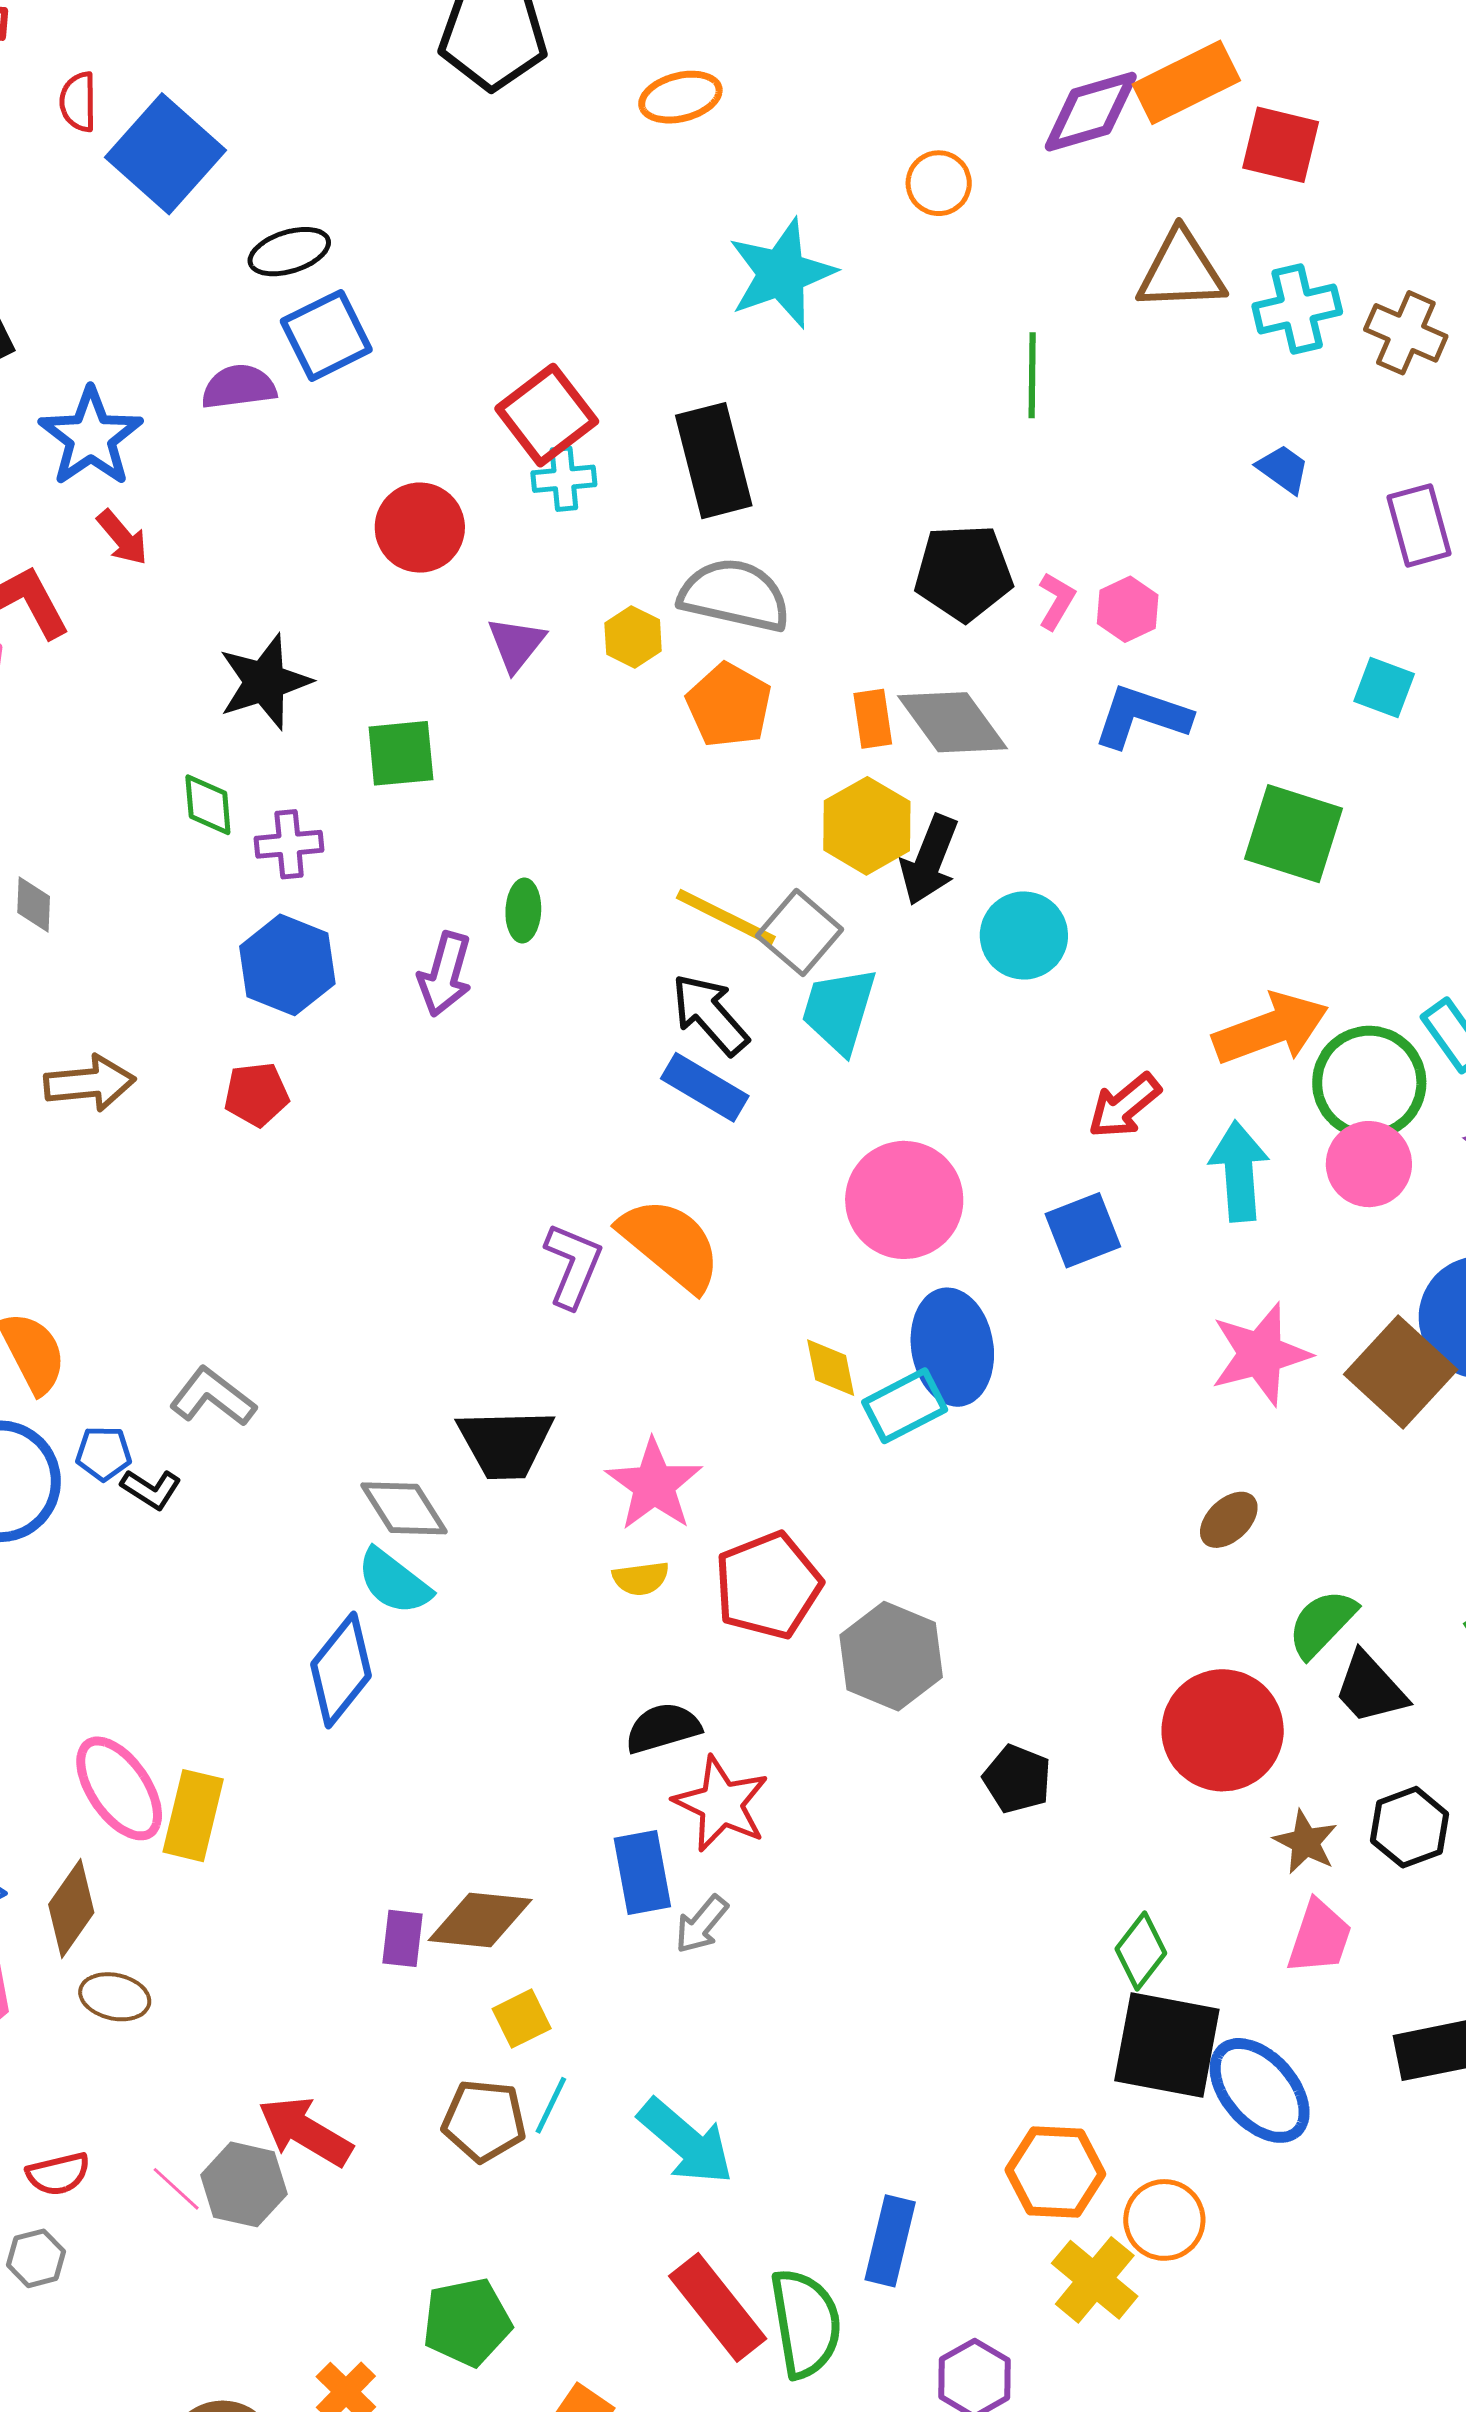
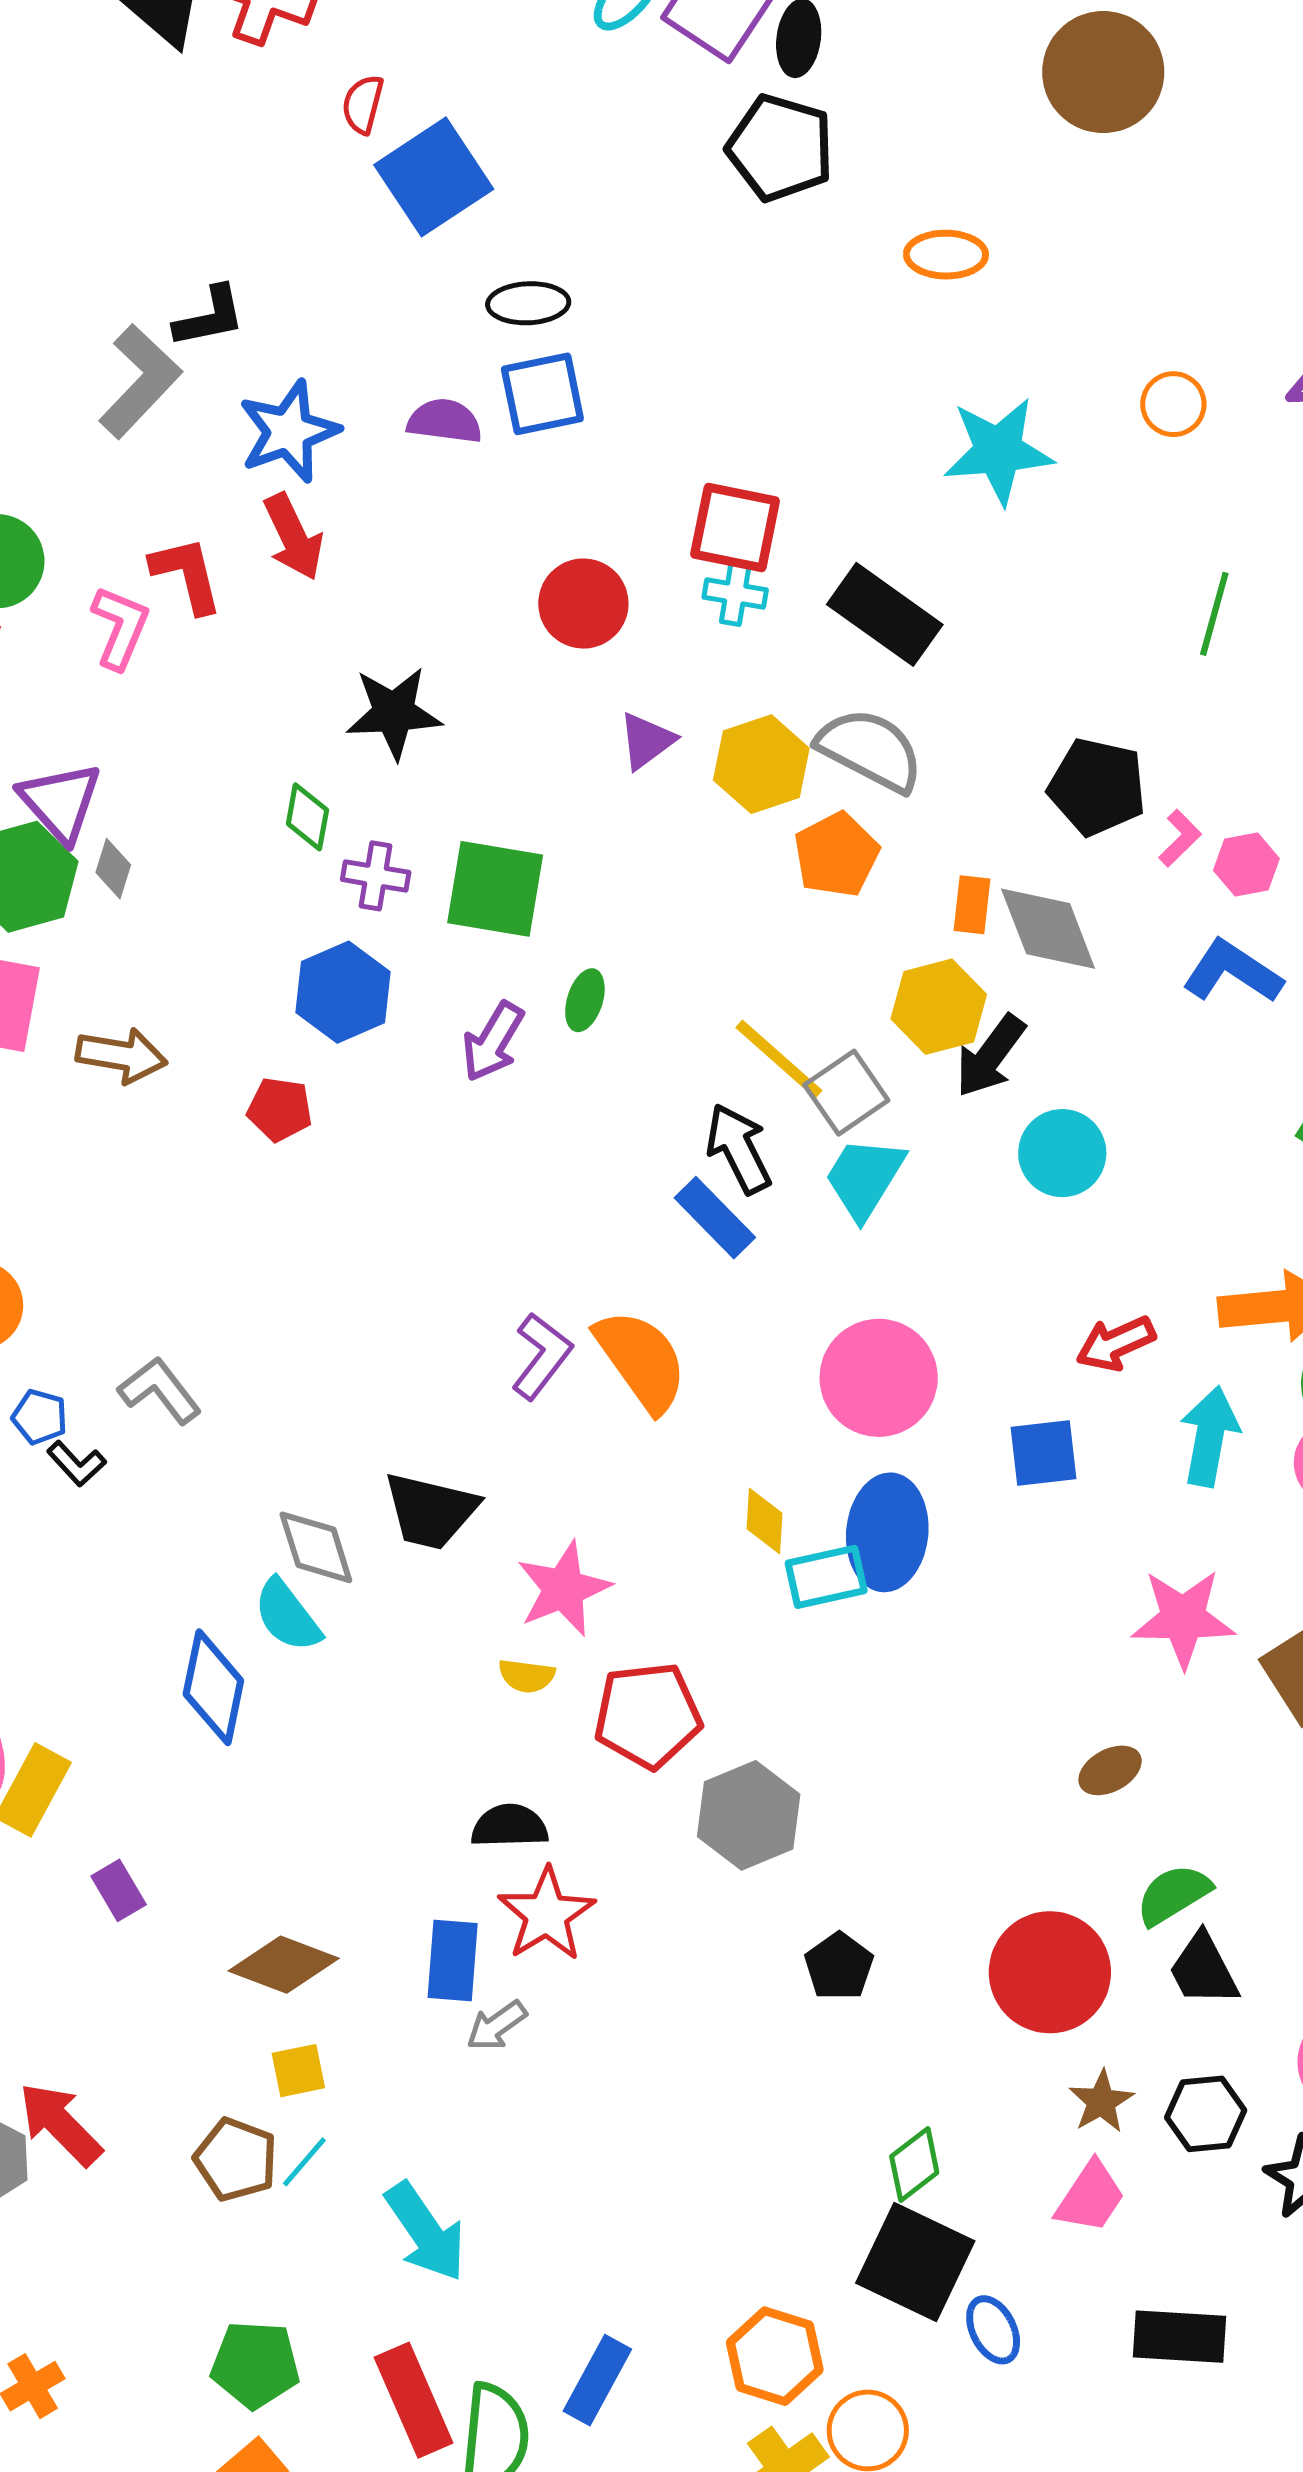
red square: (547, 415) -> (735, 527), turned 34
black rectangle: (714, 461) -> (885, 614), turned -55
red arrow: (122, 538) -> (293, 537), size x1.4
yellow hexagon: (633, 637) -> (761, 764), size x1.6
green square: (401, 753) -> (495, 889), moved, size x1.4
blue diamond: (341, 1670) -> (213, 1687), turned -42
purple rectangle: (403, 1938) -> (119, 1890), moved, turned -52
blue ellipse: (1260, 2090) -> (993, 2330), size x0.6
green pentagon: (467, 2322) -> (255, 2364), moved

